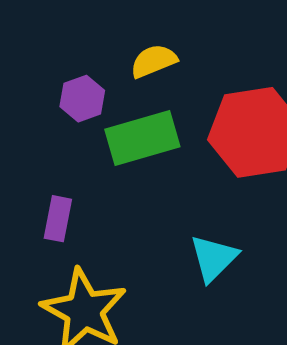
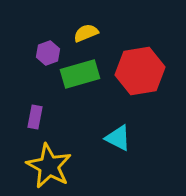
cyan triangle: (214, 258) -> (118, 138), turned -48

